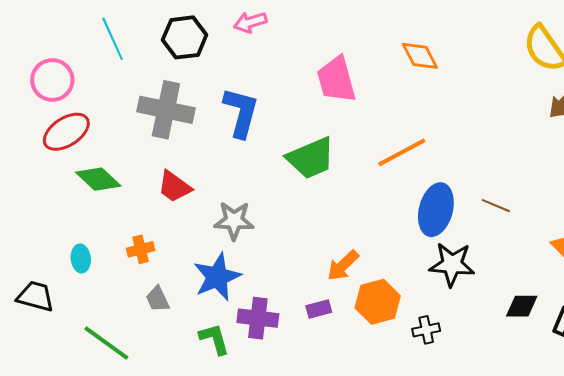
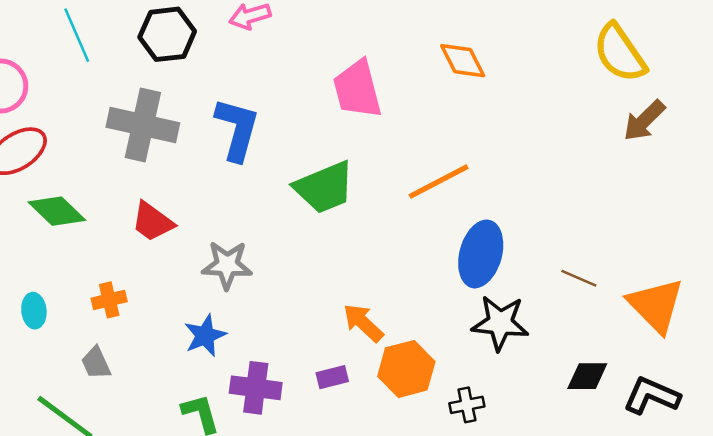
brown line: (496, 206) -> (579, 278), moved
orange arrow: (343, 265) -> (363, 323), turned 87
blue star: (217, 277) -> (205, 336), size x0.7
gray trapezoid: (158, 299) -> (96, 363), moved

